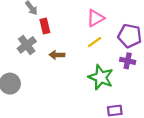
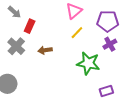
red rectangle: (45, 26) -> (30, 26), turned 48
purple cross: (128, 61) -> (110, 44), turned -32

